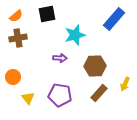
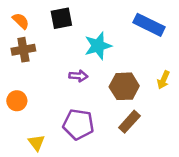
orange semicircle: (16, 16) -> (21, 21), turned -96
blue rectangle: (114, 19) -> (149, 25), turned 75
yellow arrow: (125, 84) -> (163, 80), moved
yellow triangle: (28, 98) -> (36, 143), moved

